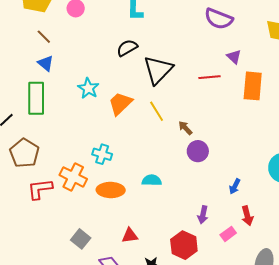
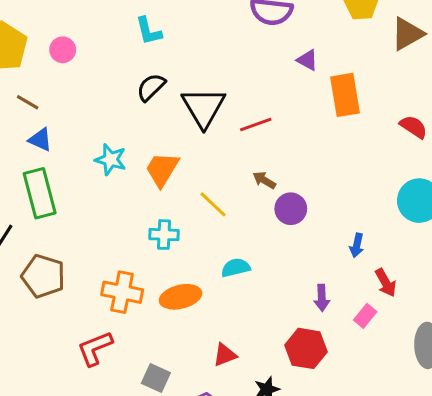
red line: (210, 77) -> (256, 124), moved
yellow line: (157, 111) -> (213, 204), moved
cyan cross: (102, 154) -> (164, 235), moved
red L-shape: (40, 189) -> (95, 348), moved

